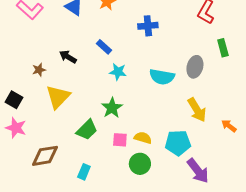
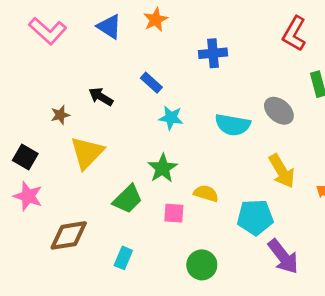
gray ellipse: (195, 67) -> (279, 111), turned -65
yellow semicircle: (143, 138) -> (206, 193), moved
green circle: (140, 164) -> (202, 265), moved

